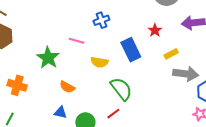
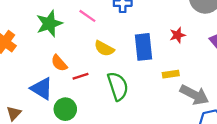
yellow rectangle: (171, 54) -> (171, 74), moved
blue triangle: (60, 112) -> (42, 88), size x1.5
red line: (113, 114) -> (80, 76), moved

